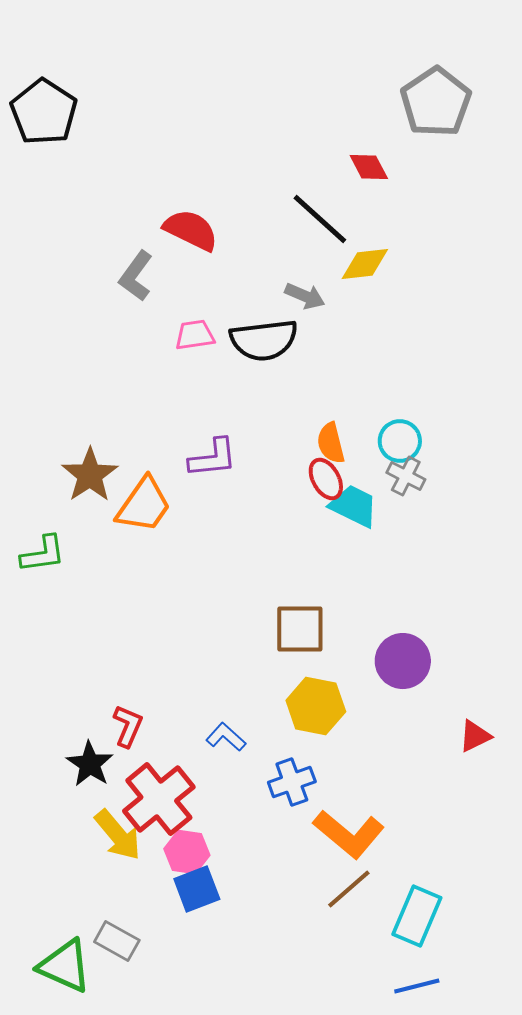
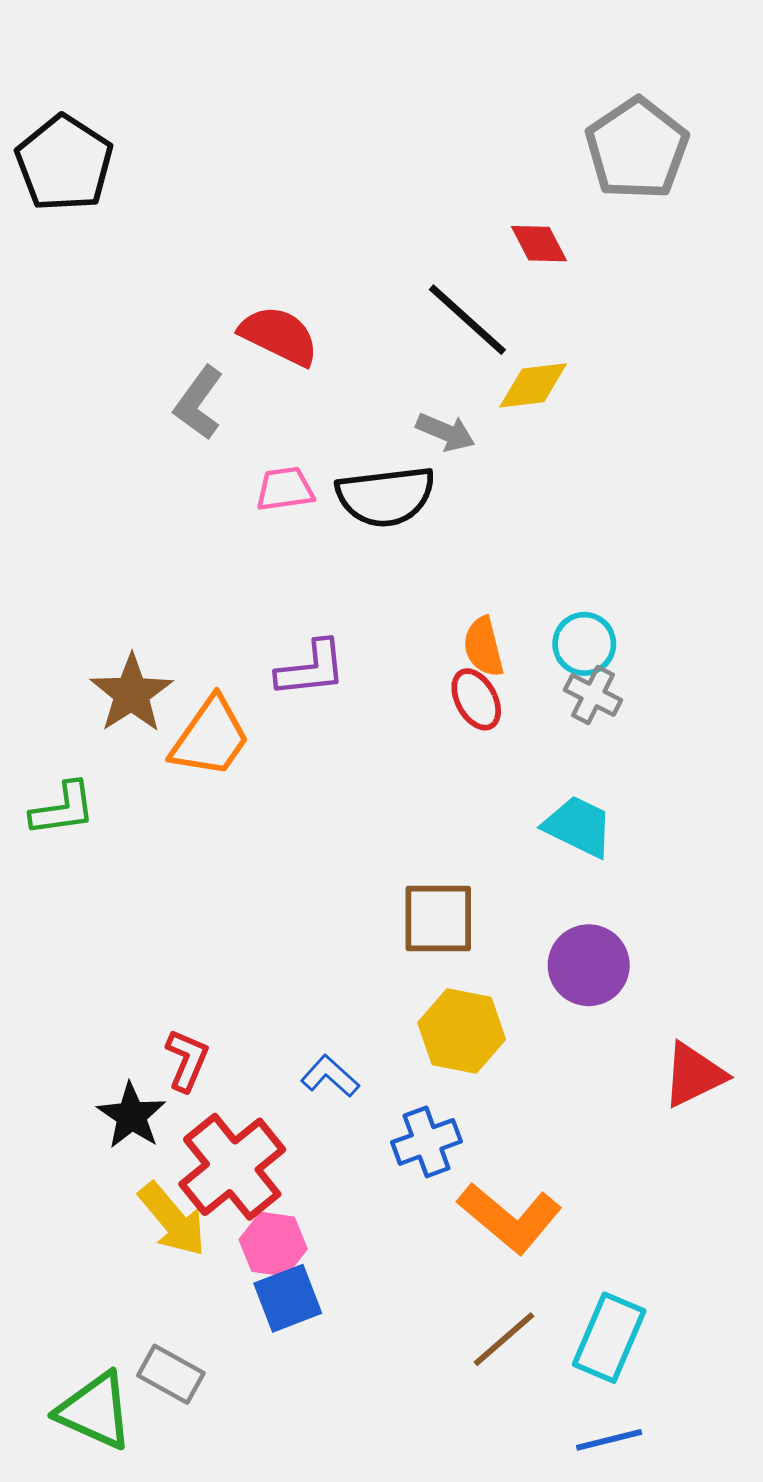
cyan trapezoid: (354, 506) -> (578, 826), moved
red triangle: (475, 736) -> (694, 1075), size x1.4
brown line: (349, 889) -> (504, 1339), moved

